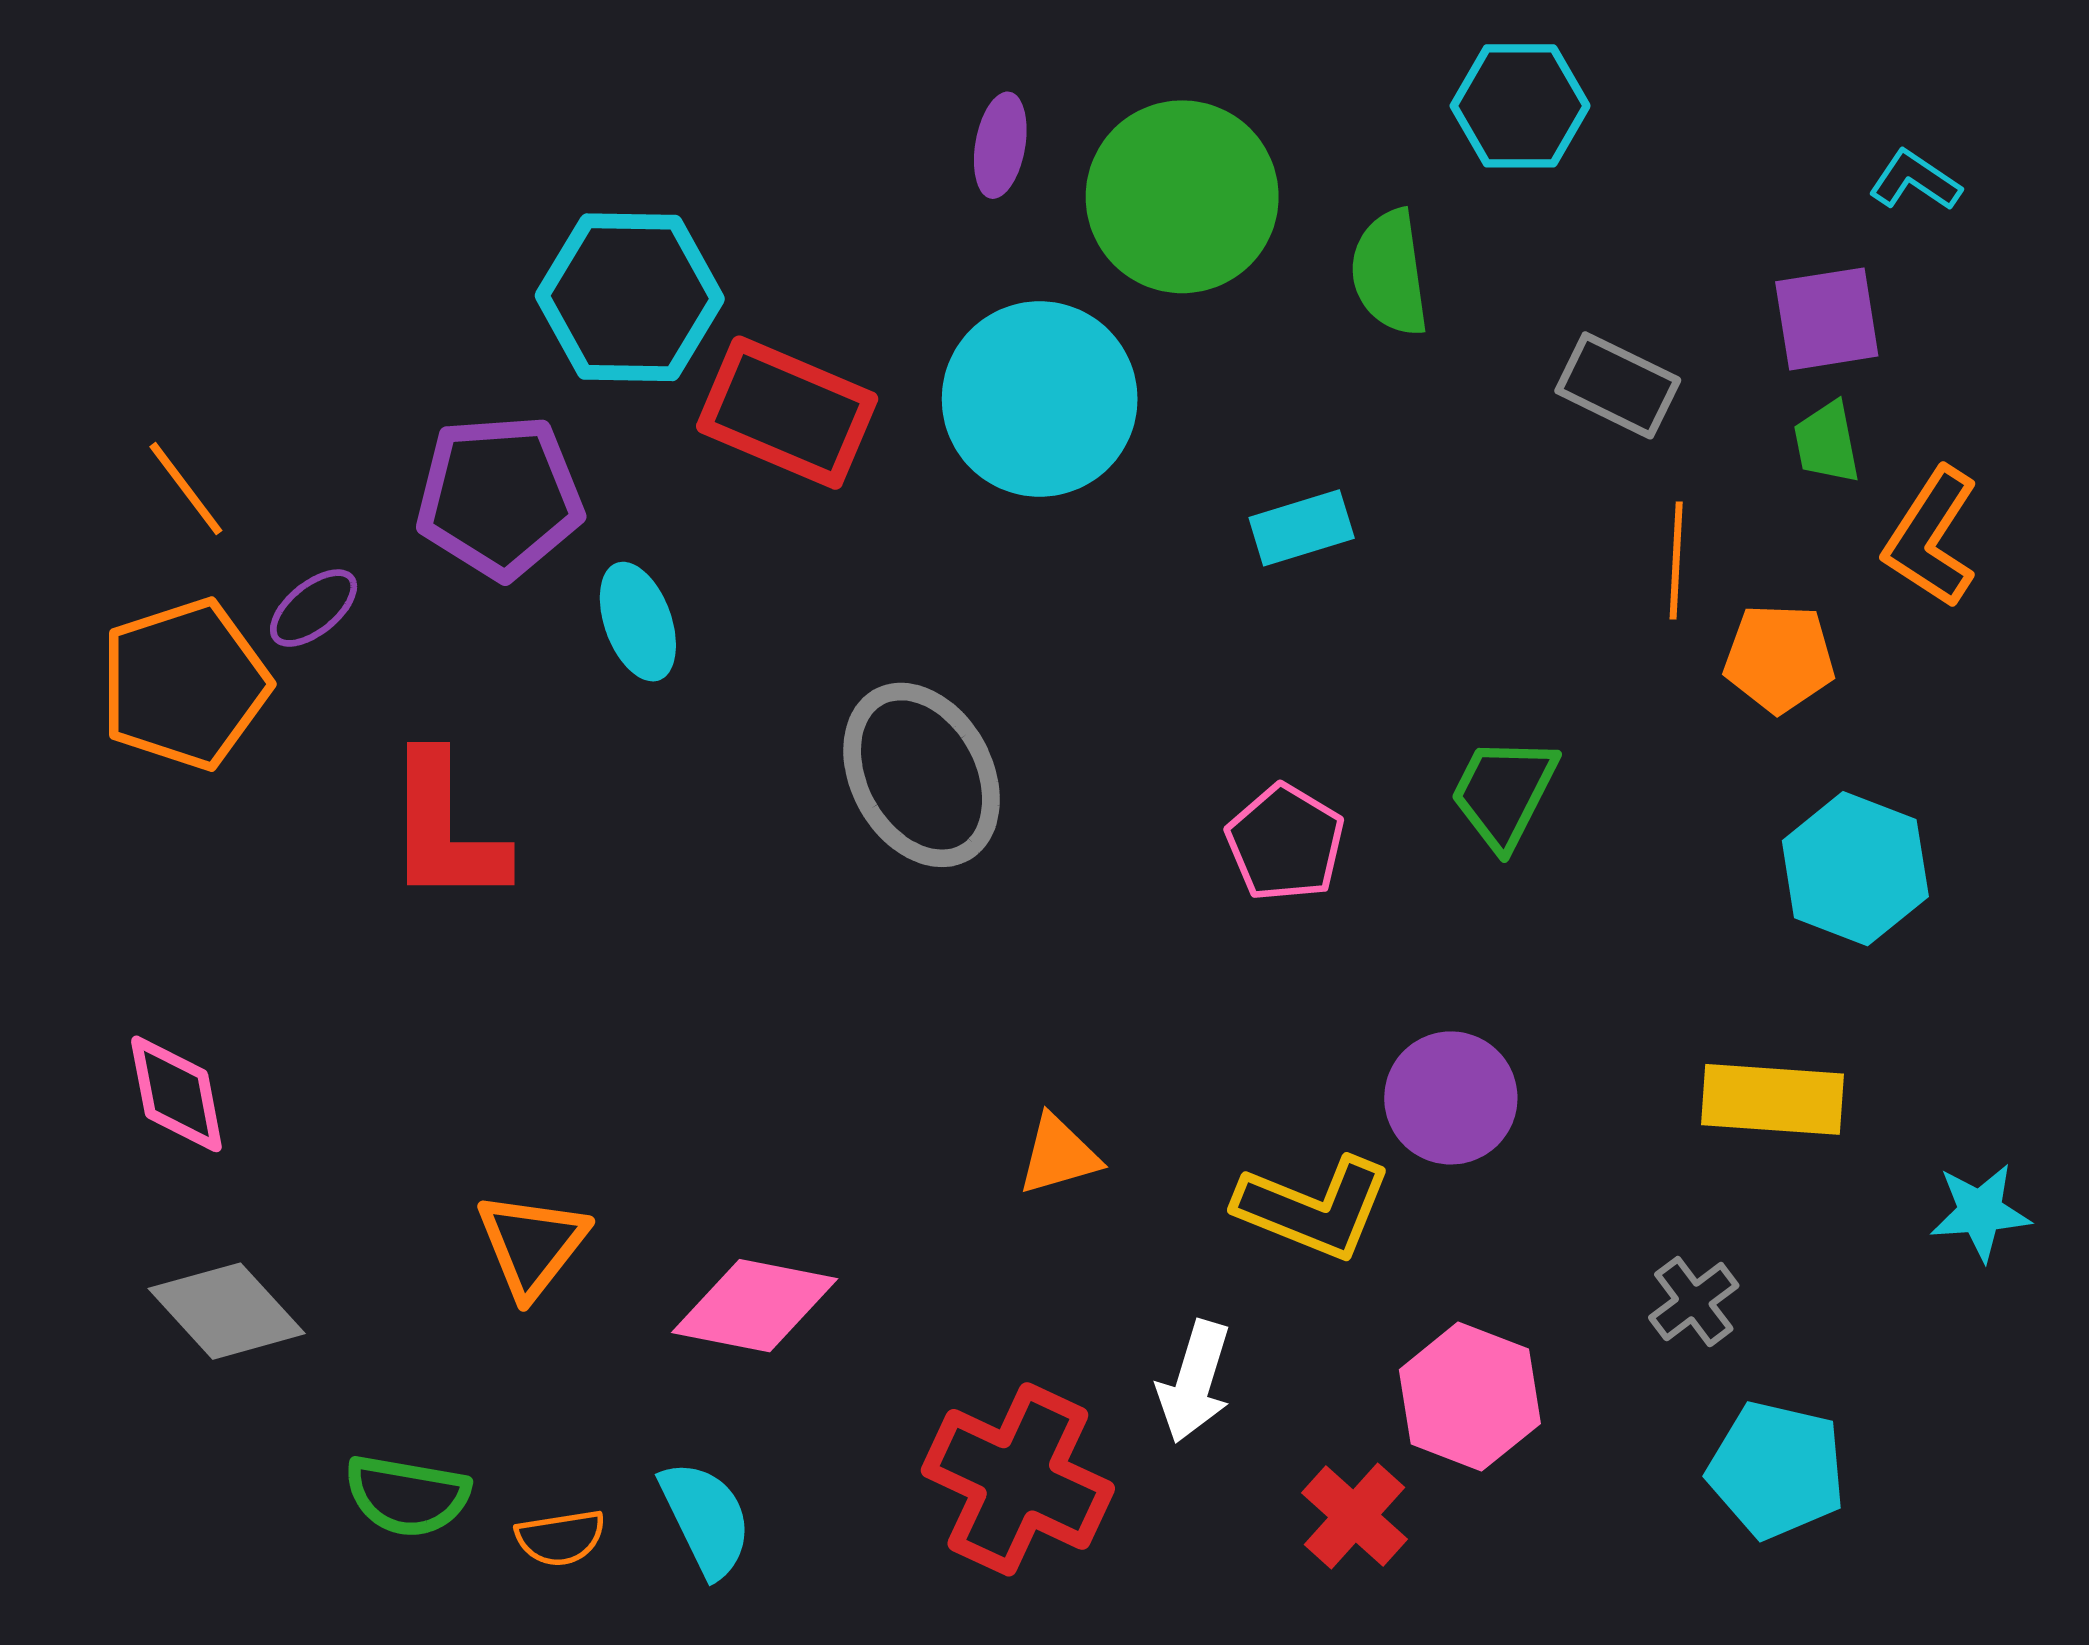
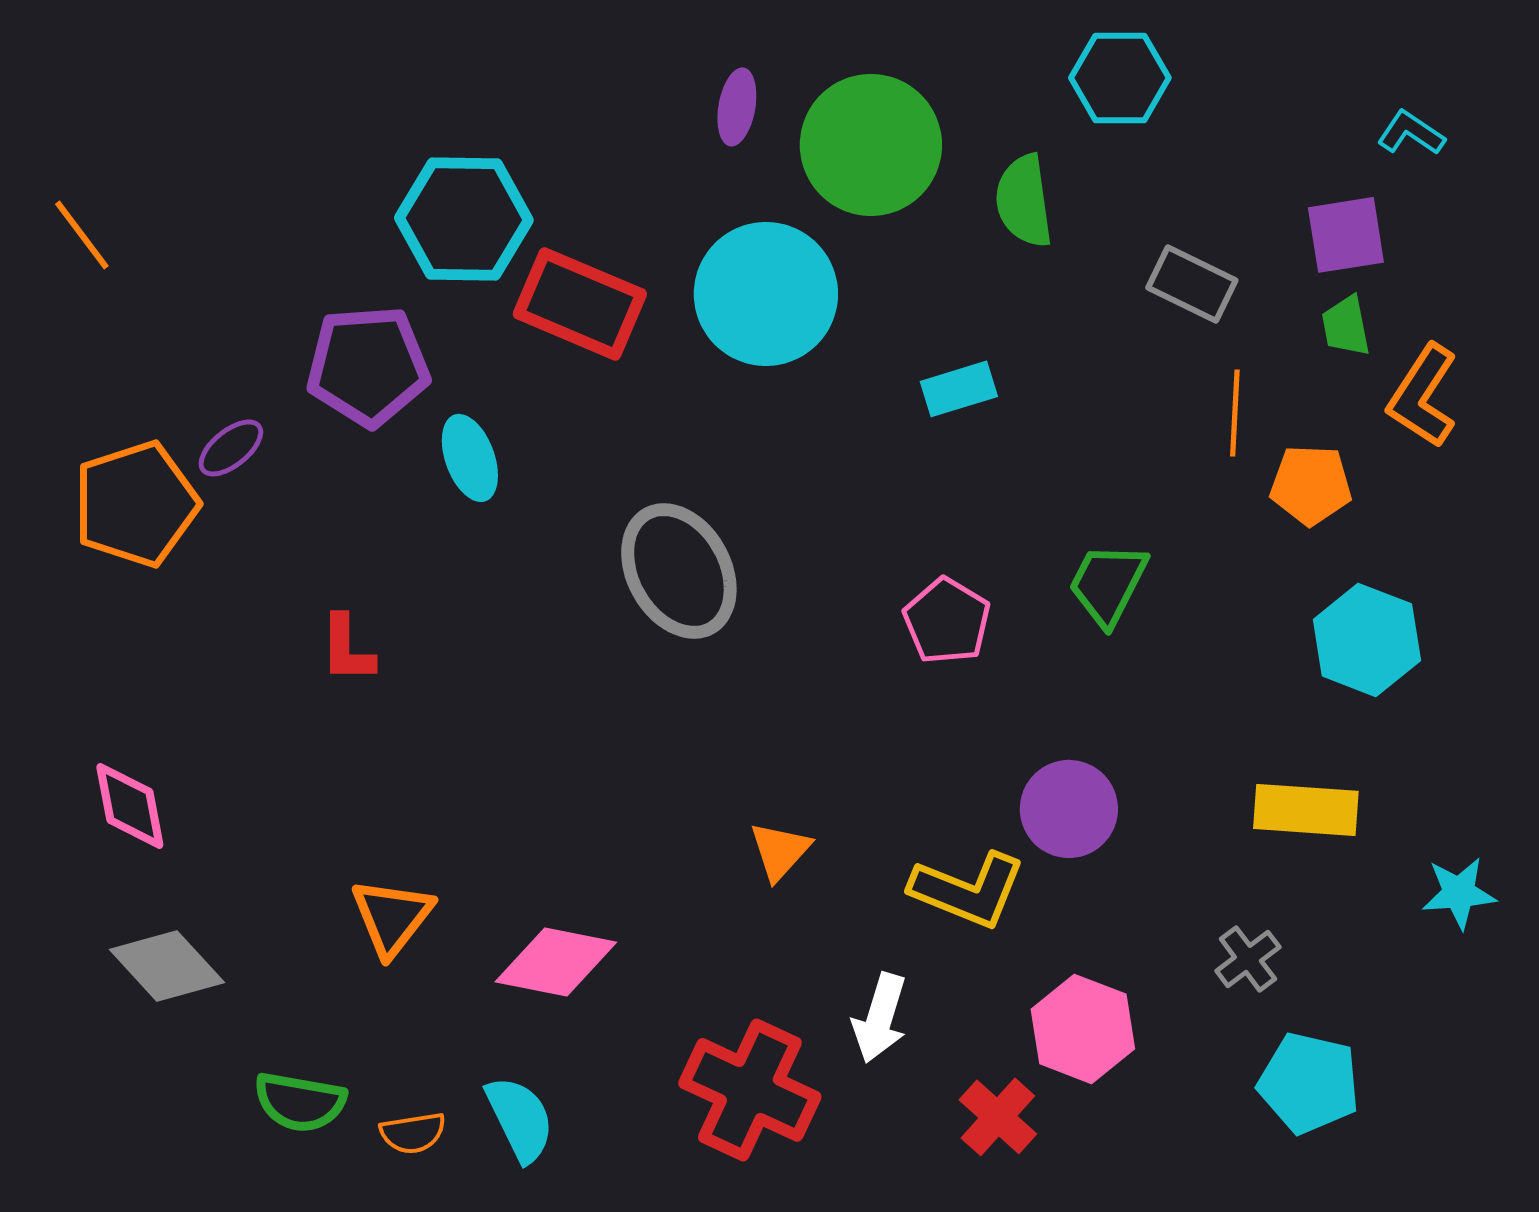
orange line: (186, 489) -> (82, 235), moved
red L-shape: (445, 829) -> (347, 649), moved, size x0.6
orange triangle: (1059, 1155) -> (780, 851), turned -32

